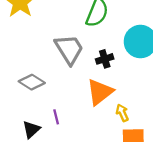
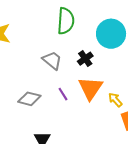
gray trapezoid: (69, 49) -> (52, 60), size x0.7
purple line: (56, 117) -> (63, 94), moved

